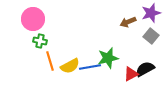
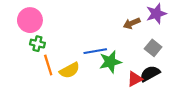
gray square: (151, 36) -> (153, 48), moved
blue line: (90, 67) -> (95, 51), moved

